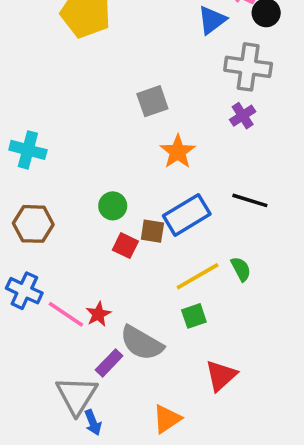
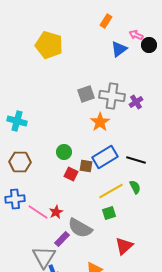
gray cross: (248, 67) -> (112, 96), moved
black line: (250, 200) -> (136, 160), moved
blue cross: (24, 291) -> (15, 199), turned -30

